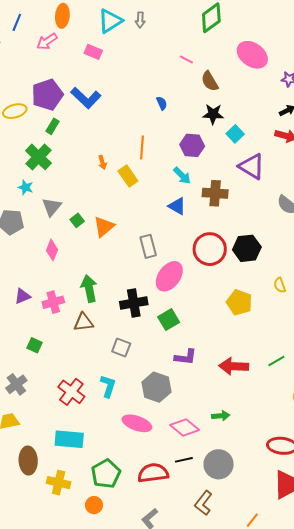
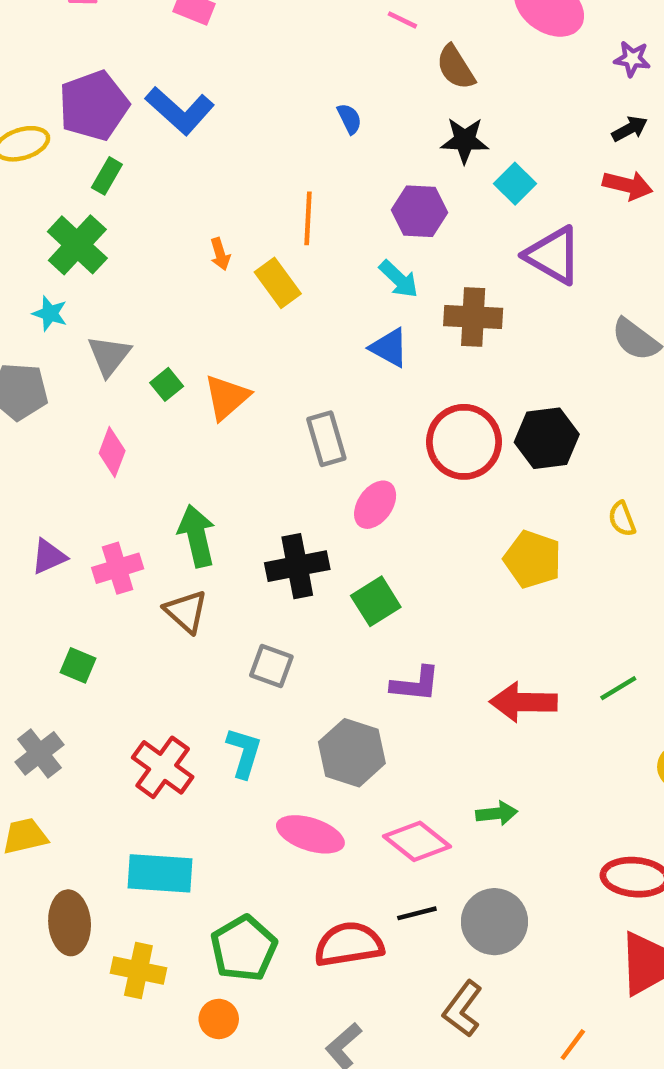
pink ellipse: (169, 276) -> (375, 505), size x0.7
brown triangle: (83, 322) -> (186, 611), turned 50

